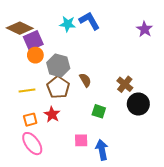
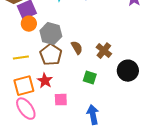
brown cross: (125, 84) -> (104, 51), moved
orange square: (30, 120) -> (24, 86), size x1.5
pink square: (81, 140) -> (61, 100), moved

